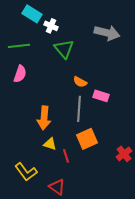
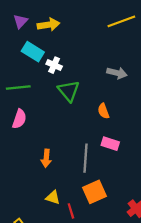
gray arrow: (107, 33) -> (117, 73), size x0.7
orange semicircle: (80, 82) -> (103, 111), moved, turned 40
orange arrow: (44, 118) -> (46, 158), moved, size x0.7

